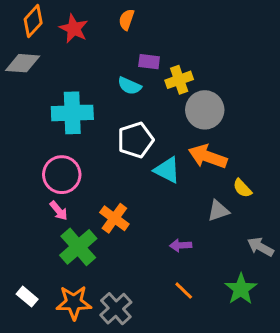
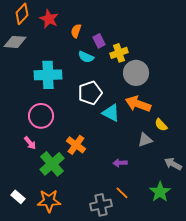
orange semicircle: (126, 20) -> (76, 31), moved
purple rectangle: (149, 62) -> (99, 41), turned 56
pink arrow: (59, 211) -> (30, 143), moved
gray cross: (116, 309) -> (101, 205), moved, turned 30

